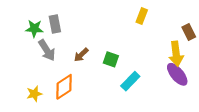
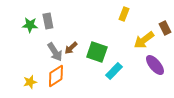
gray arrow: (47, 50) -> (55, 52), moved
yellow arrow: (176, 54) -> (144, 40), moved, turned 60
green square: (111, 59) -> (97, 52), size x1.5

